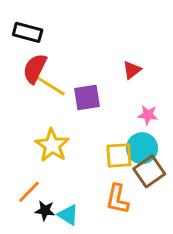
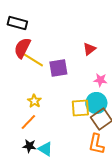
yellow star: (52, 145) -> (34, 101), size x0.6
orange line: (29, 192) -> (28, 122), moved
orange L-shape: (117, 199) -> (96, 144), moved

